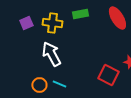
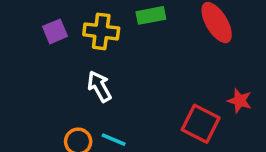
white arrow: (51, 54) -> (99, 86), size x0.7

